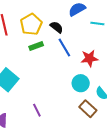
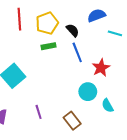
red star: (89, 58) -> (101, 68), turned -30
brown rectangle: (88, 109) -> (72, 121), moved

